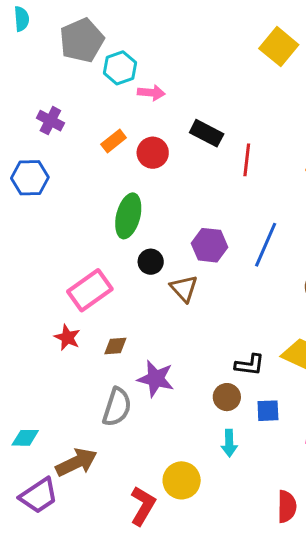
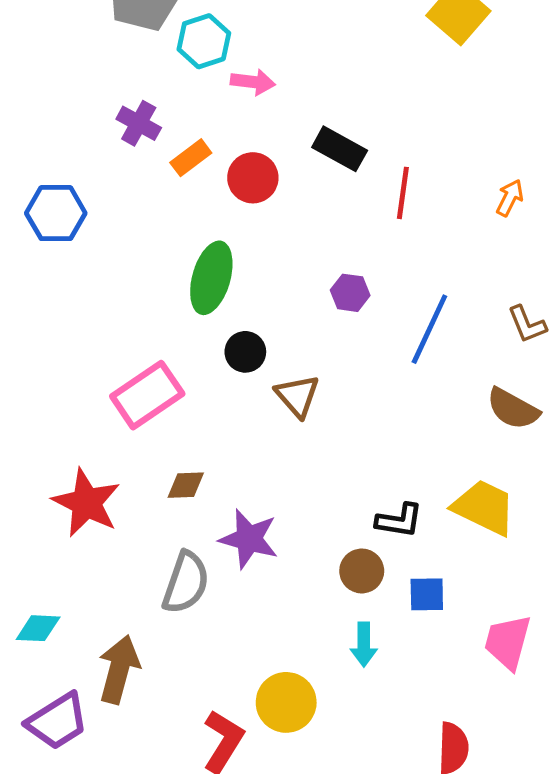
purple cross: (50, 121) -> (139, 123), moved
purple hexagon: (210, 245) -> (350, 293), moved, size x0.7
red star: (67, 337) -> (86, 503), moved, size x1.6
brown arrow: (76, 462) -> (119, 669), turned -51

